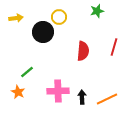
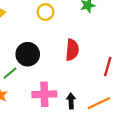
black circle: (43, 32) -> (28, 54), moved
red line: (114, 47) -> (108, 66), moved

